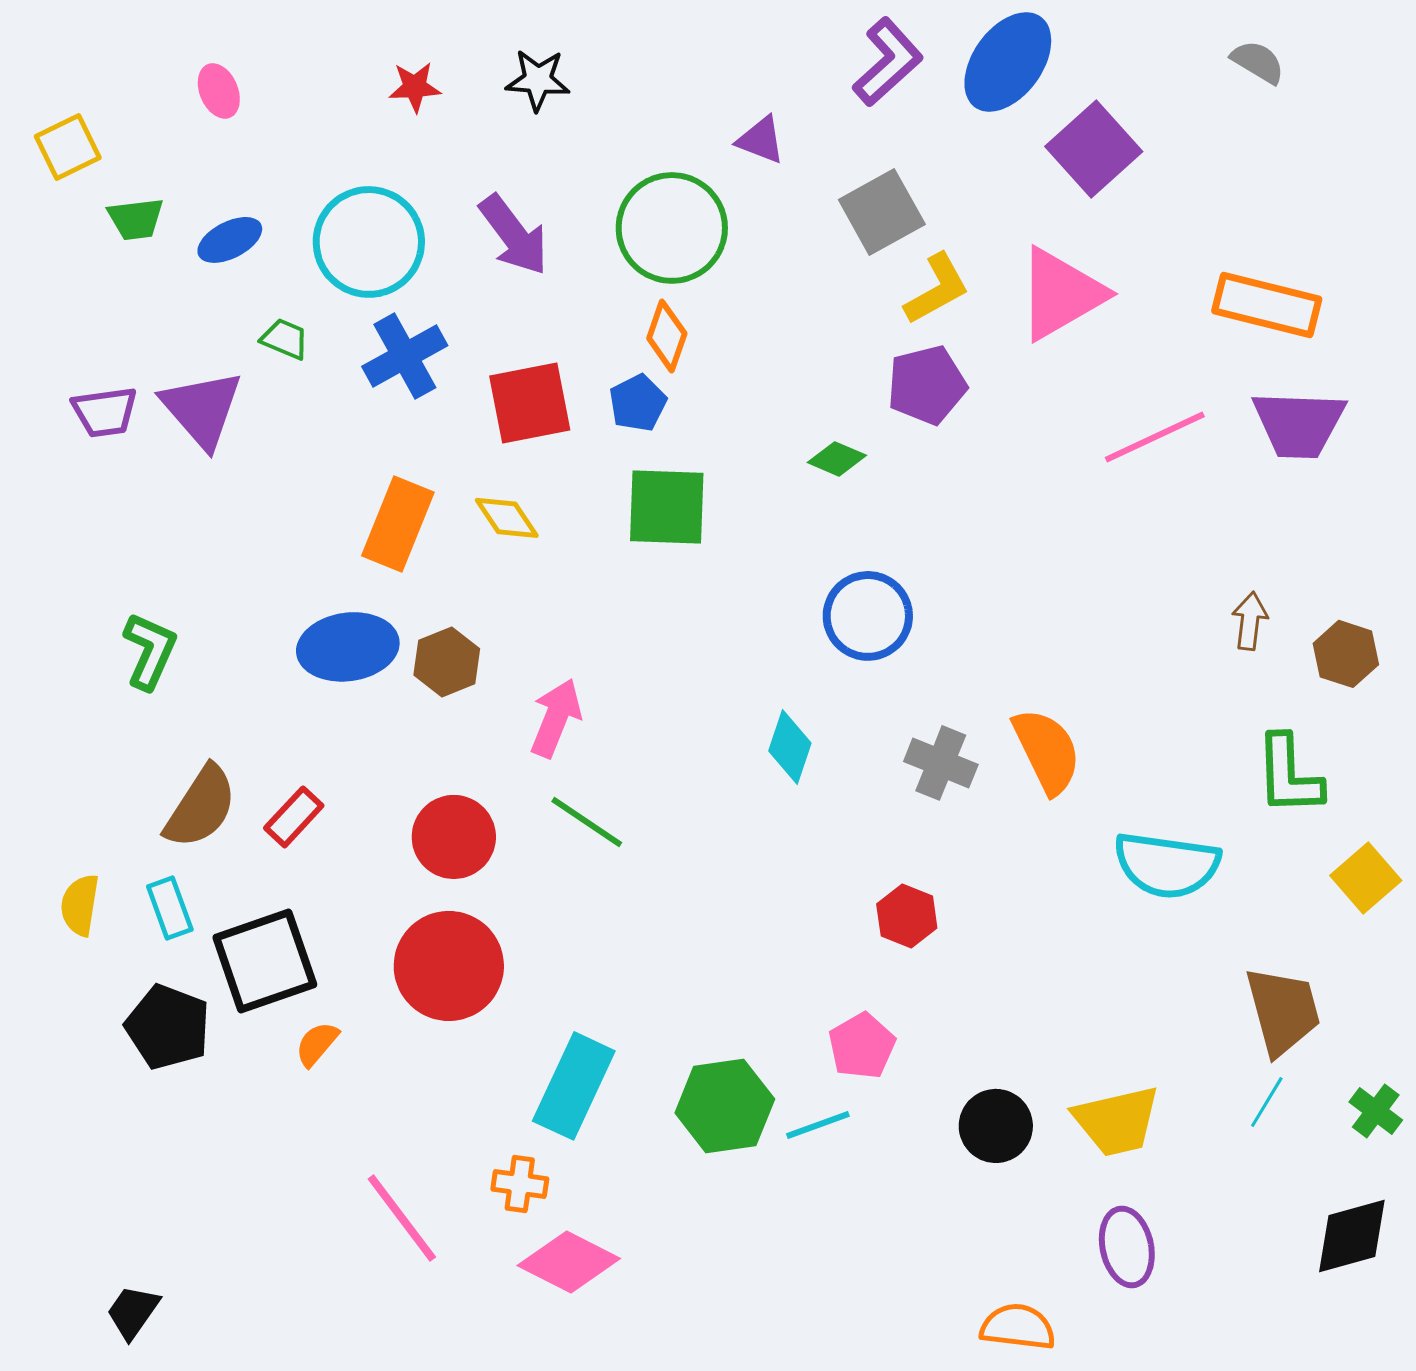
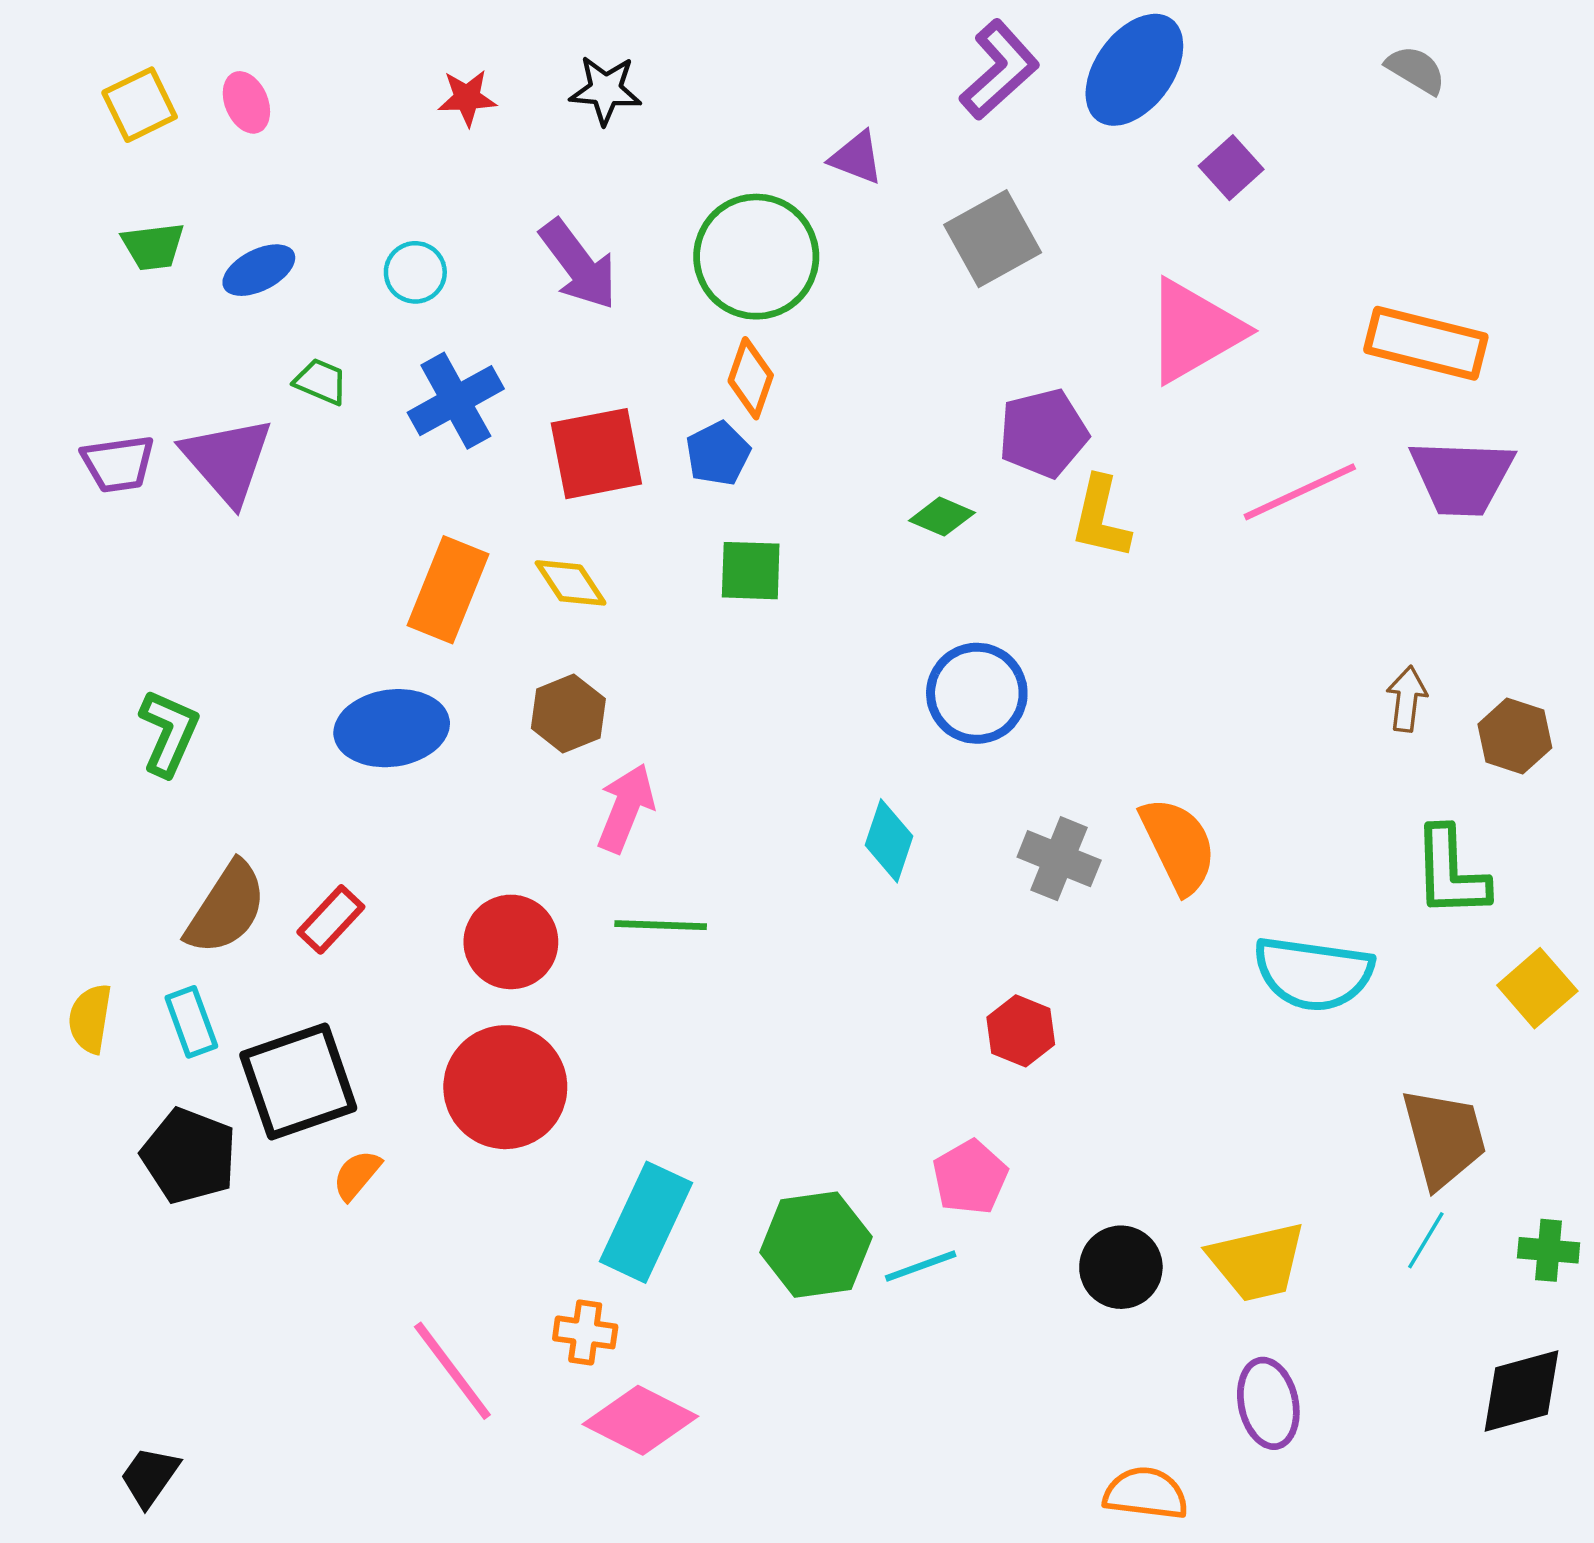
yellow square: (68, 147) -> (140, 105), moved
purple square: (1094, 149) -> (1231, 168), size x0.6
cyan circle: (369, 242) -> (415, 272), size x0.5
yellow L-shape: (937, 289) -> (1101, 518), moved, turned 132
green square: (667, 507) -> (751, 571), size x0.7
brown hexagon: (447, 662) -> (568, 714), moved
green line: (587, 822) -> (661, 925), turned -32
green cross: (1376, 1111) -> (1549, 1250), turned -32

